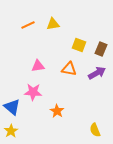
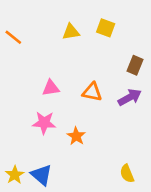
orange line: (28, 25) -> (13, 37), moved, turned 64
yellow square: (79, 45) -> (106, 28), moved
blue triangle: (12, 107) -> (41, 175), moved
orange star: (57, 111) -> (76, 136), moved

